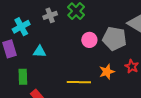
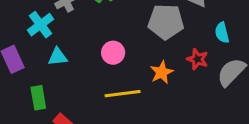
cyan cross: (21, 27) -> (41, 25), moved
pink circle: (89, 40) -> (113, 53), moved

